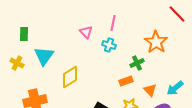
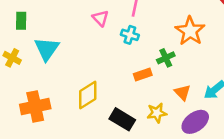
yellow diamond: (70, 77) -> (88, 95), moved
orange rectangle: (126, 81) -> (143, 75), moved

